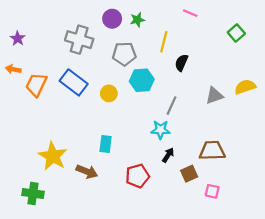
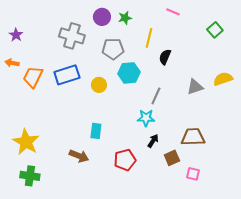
blue rectangle: (74, 82) -> (67, 75), turned -55
yellow star: (53, 156) -> (26, 142), moved

